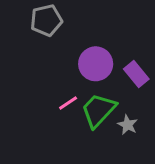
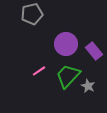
pink line: (68, 103) -> (39, 71), moved

